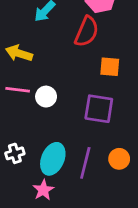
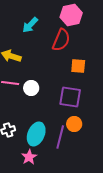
orange circle: (119, 159) -> (74, 124), moved

